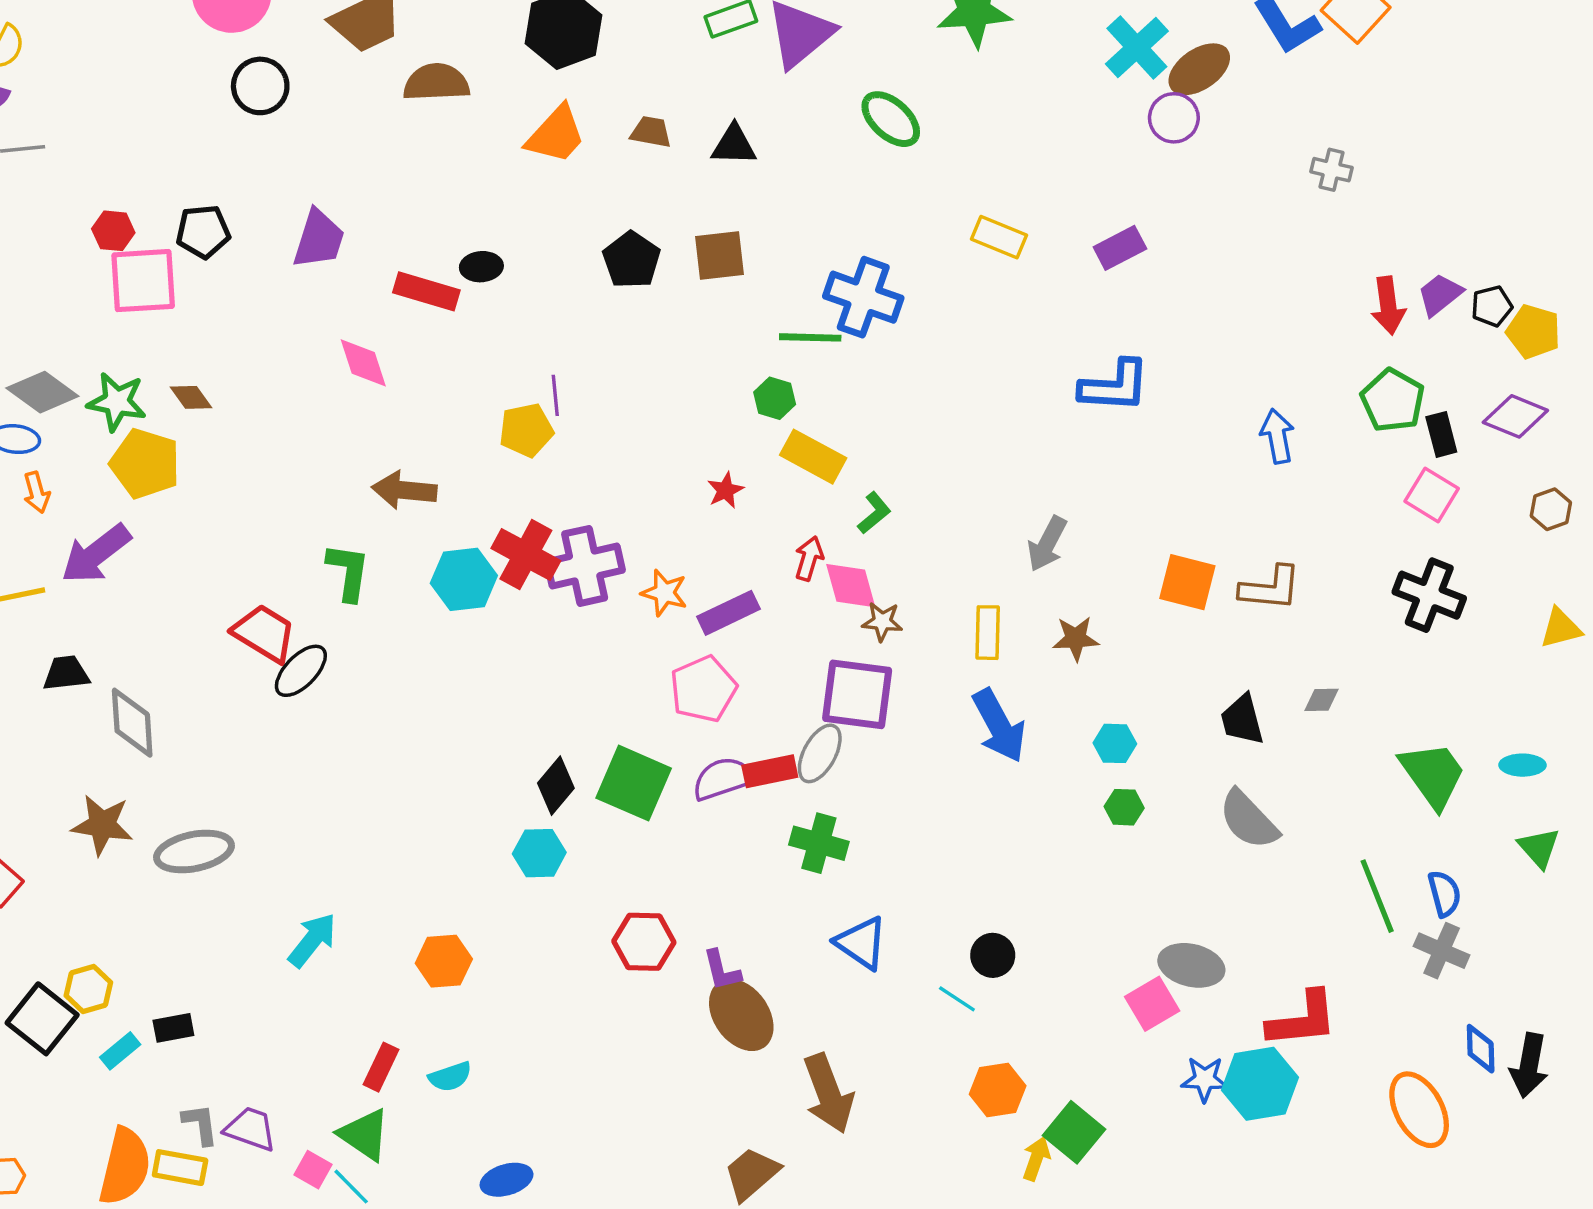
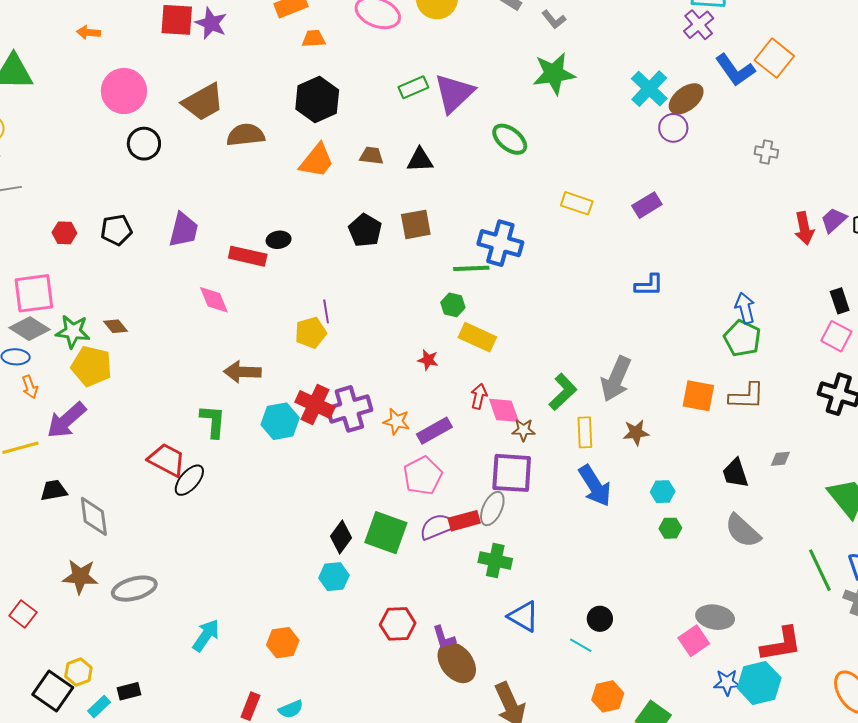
pink square: (143, 281) -> (34, 293), moved
blue L-shape: (1115, 386) -> (649, 285), size x0.7
green pentagon: (1393, 400) -> (742, 338), moved
red star: (725, 490) -> (428, 360), turned -30
green L-shape: (874, 513) -> (563, 392), moved, size x1.5
gray arrow: (1047, 544) -> (616, 379), size x1.4

